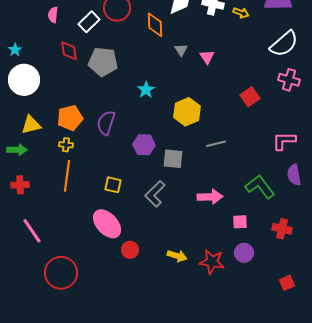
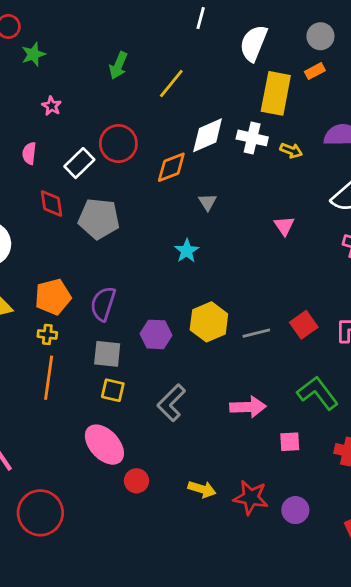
orange diamond: (155, 25) -> (171, 167), turned 70
pink triangle: (207, 57) -> (284, 226), moved
cyan star: (146, 90) -> (187, 251), moved
red square: (250, 97) -> (304, 325), moved
yellow hexagon: (187, 112) -> (209, 322), moved
gray square: (173, 159) -> (107, 354), moved
purple circle: (244, 253) -> (295, 510), moved

